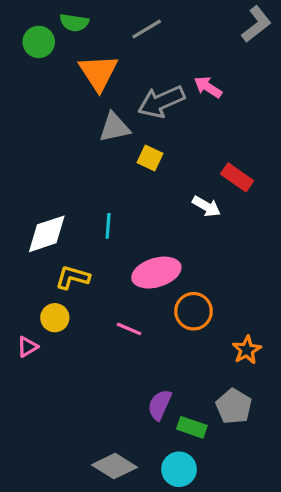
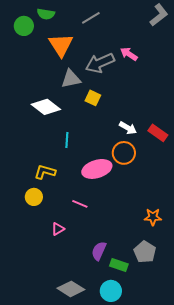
red rectangle: (237, 177) -> (158, 133), moved
white diamond: (47, 234) -> (46, 107), moved, turned 56
orange circle: (194, 311) -> (124, 153), moved
pink triangle: (27, 347) -> (58, 229), moved
orange star: (247, 350) -> (153, 217), turned 30

